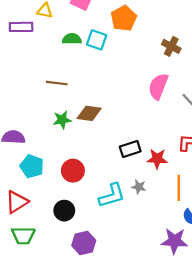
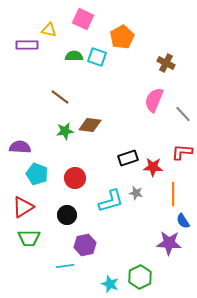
brown line: (57, 83) -> (60, 97), turned 30

